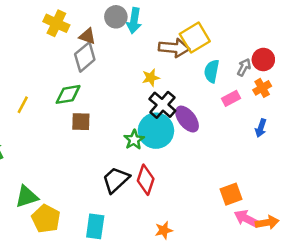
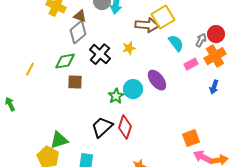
cyan semicircle: (212, 71) -> (176, 43), turned 132
orange cross: (262, 88) -> (215, 56), size x1.5
black cross: (162, 105) -> (100, 54), moved
cyan circle: (156, 131) -> (133, 89), size x0.7
green triangle: (27, 197) -> (59, 140), moved

